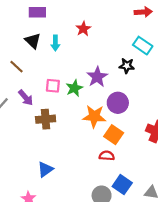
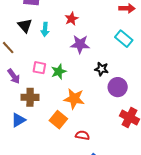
black star: (127, 66) -> (102, 69), moved
purple star: (97, 77) -> (80, 44), moved, turned 30
purple circle: (118, 103) -> (118, 87), moved
orange square: (114, 135) -> (58, 120), moved
blue triangle: (45, 169) -> (18, 120), moved

